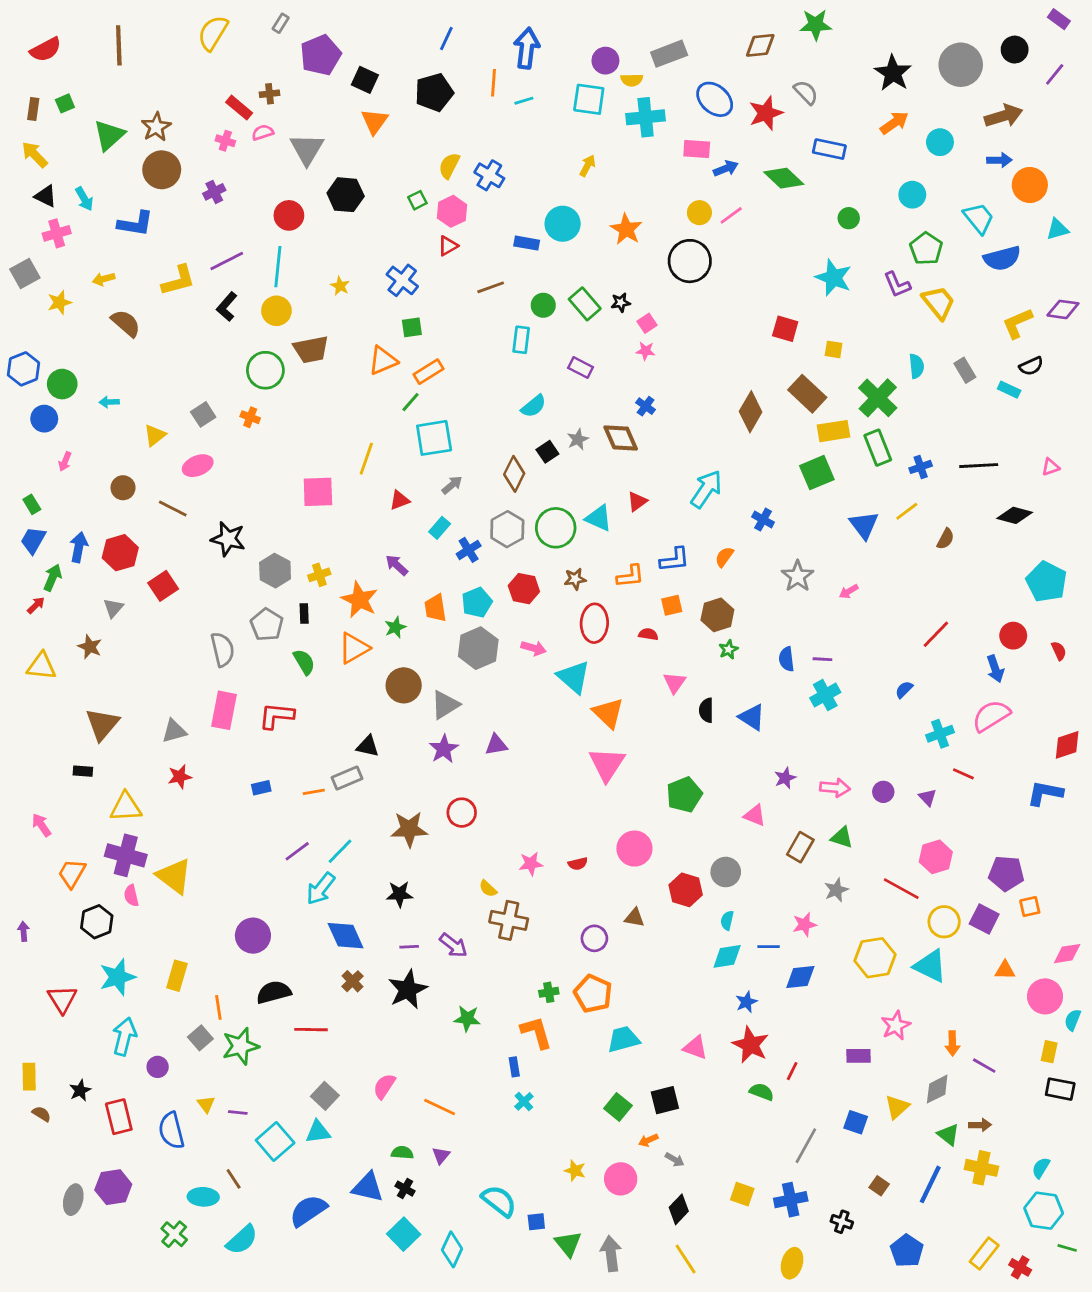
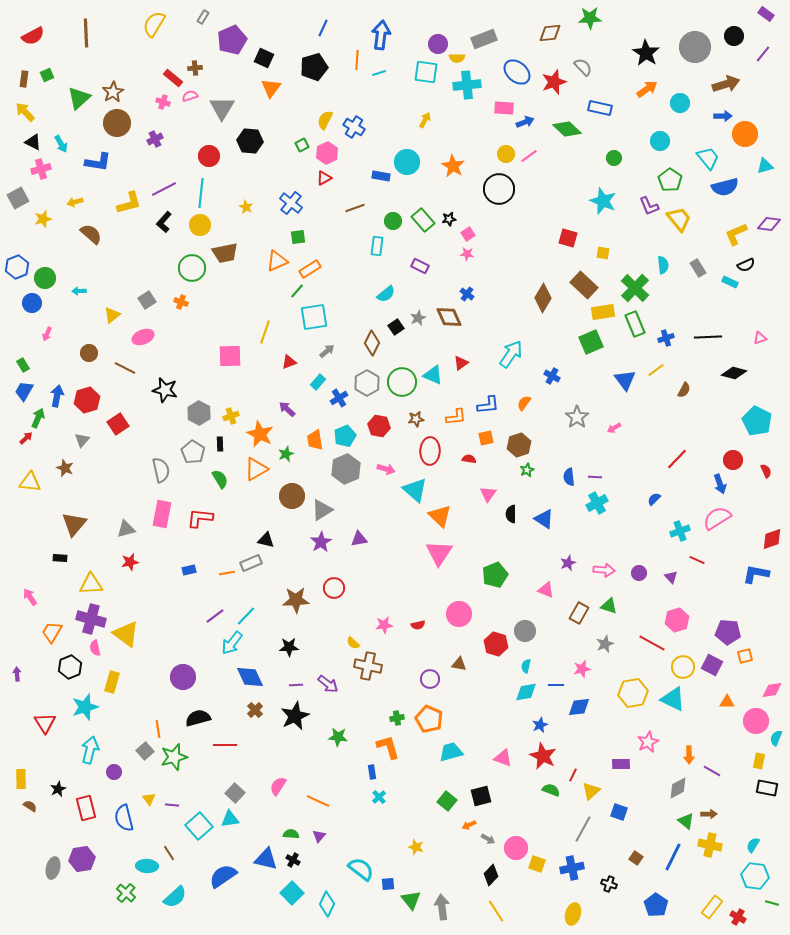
yellow rectangle: (177, 976) -> (112, 682), moved
yellow triangle: (897, 1107) -> (591, 791), moved
pink circle: (621, 1179) -> (516, 848), moved

